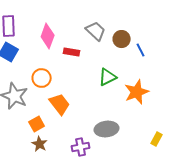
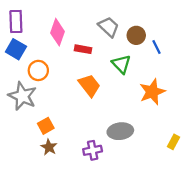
green triangle: (108, 77) -> (121, 64), moved, turned -48
orange circle: (42, 78) -> (38, 70), moved
orange trapezoid: (60, 104) -> (89, 85), moved

